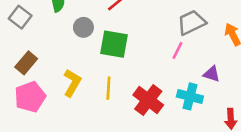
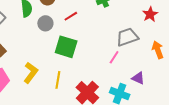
gray circle: (83, 27) -> (45, 23), moved

